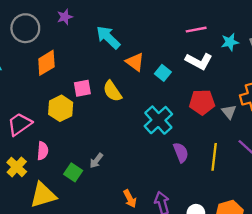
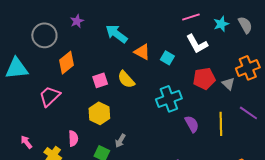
white L-shape: (199, 61) -> (197, 44), turned 40
yellow hexagon: (61, 108) -> (99, 113), moved
cyan cross: (158, 120) -> (169, 99), turned 30
pink trapezoid: (20, 124) -> (50, 96), moved

